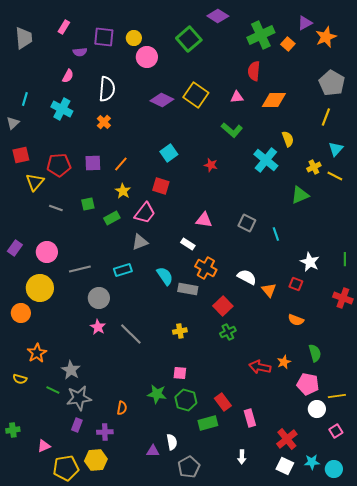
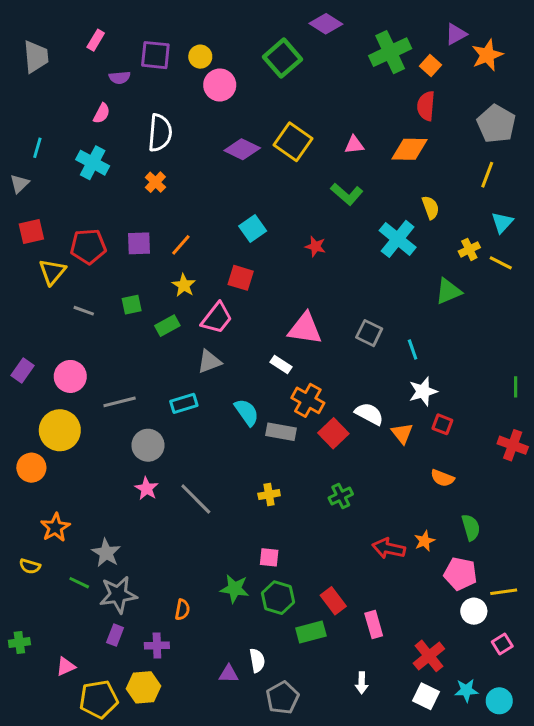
red semicircle: (254, 71) -> (426, 106), moved
pink triangle: (204, 220) -> (305, 329), size x1.4
white star: (310, 262) -> (423, 391), moved, turned 30
red square: (223, 306) -> (333, 433), moved

